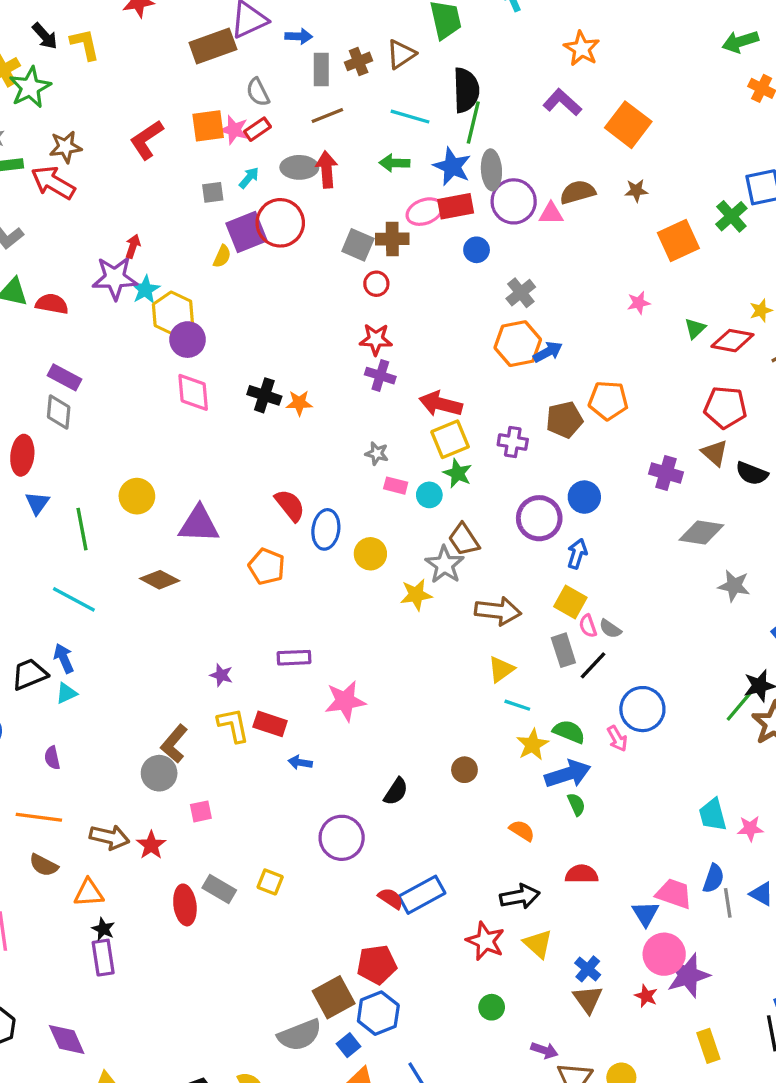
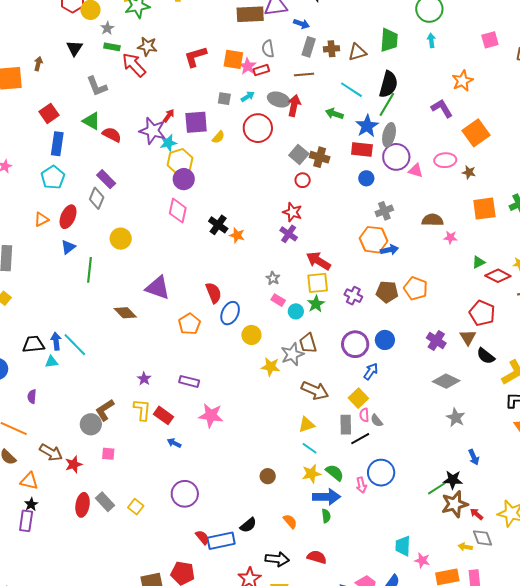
brown semicircle: (578, 192) -> (433, 220), moved
pink ellipse: (425, 212) -> (445, 160), moved
purple square: (246, 232) -> (196, 122), moved
yellow circle: (137, 496) -> (121, 239), moved
cyan line: (74, 599) -> (75, 345), moved
black semicircle: (396, 792) -> (248, 525), moved

